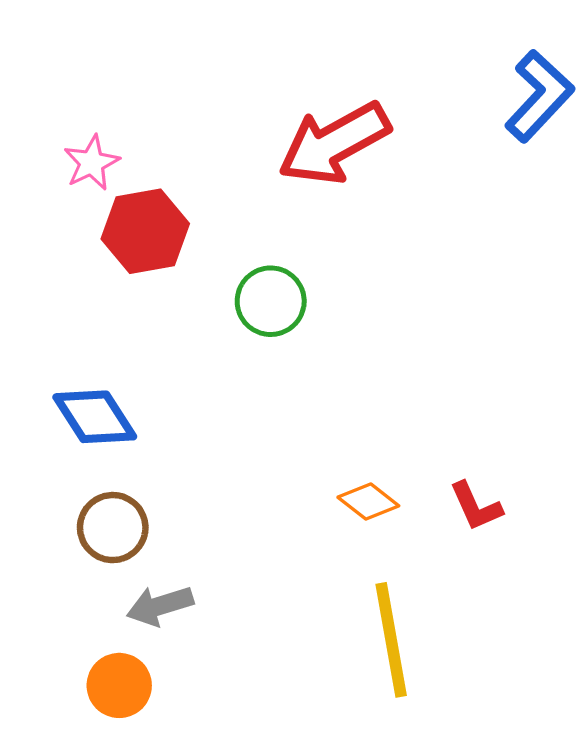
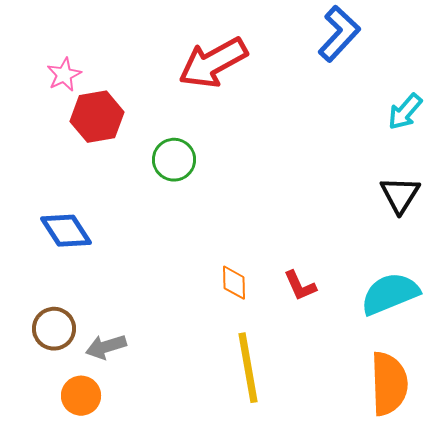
orange diamond: (368, 501) -> (234, 283), turned 51
brown circle: (113, 528) -> (54, 329), moved

